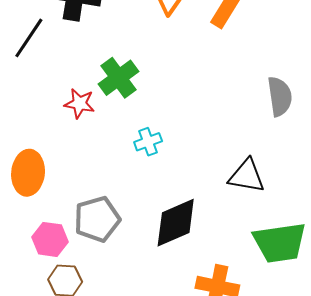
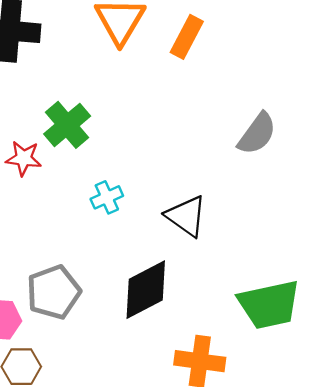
gray semicircle: (280, 96) -> (257, 134), turned 48
black triangle: (247, 176) -> (186, 216), moved, turned 30

